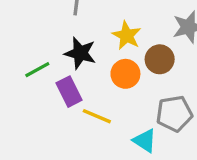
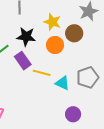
gray pentagon: (174, 114) -> (88, 77), moved
cyan triangle: (145, 141) -> (62, 83), moved

